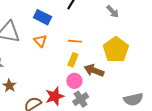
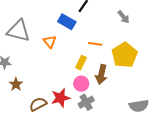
blue rectangle: (43, 17) -> (67, 22), moved
orange line: (75, 41) -> (95, 44), moved
brown arrow: (94, 70) -> (101, 74), turned -102

